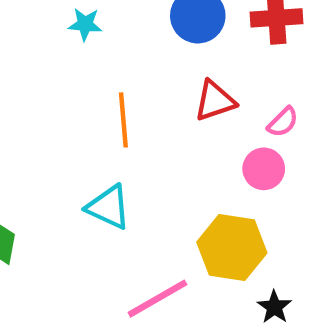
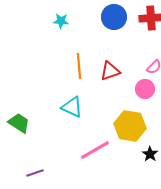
red triangle: (215, 101) -> (110, 71), moved

